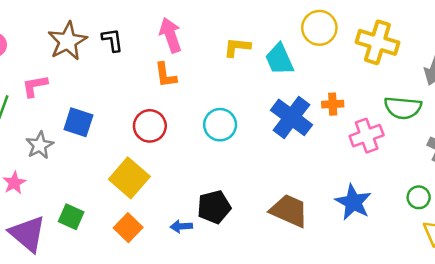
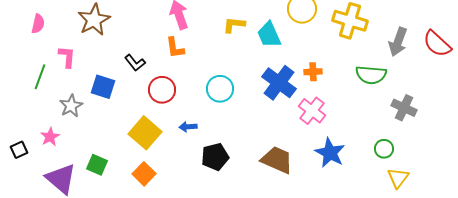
black L-shape: (112, 40) -> (135, 63), moved, turned 150
pink L-shape: (35, 86) -> (67, 57), turned 105
pink cross: (367, 136) -> (312, 111), moved, turned -32
blue arrow: (181, 226) -> (188, 127), moved

